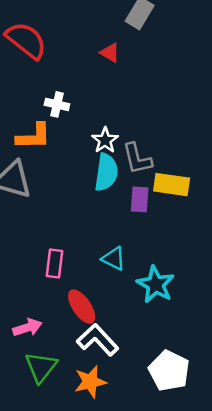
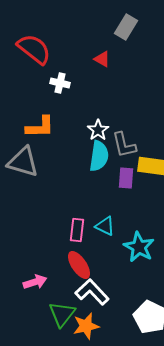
white cross: (57, 104) -> (60, 83), moved
pink rectangle: (55, 263) -> (77, 230), moved
green triangle: (41, 367) -> (62, 314), moved

